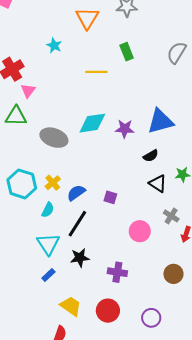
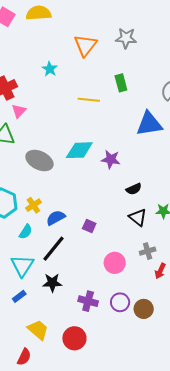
blue triangle: (160, 121) -> (149, 124), moved
gray cross: (171, 216) -> (148, 251), turned 35
purple circle: (151, 318) -> (120, 302), moved

